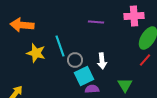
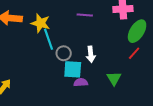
yellow star: (36, 53) -> (40, 23), moved
cyan square: (84, 76) -> (73, 69), turned 30

